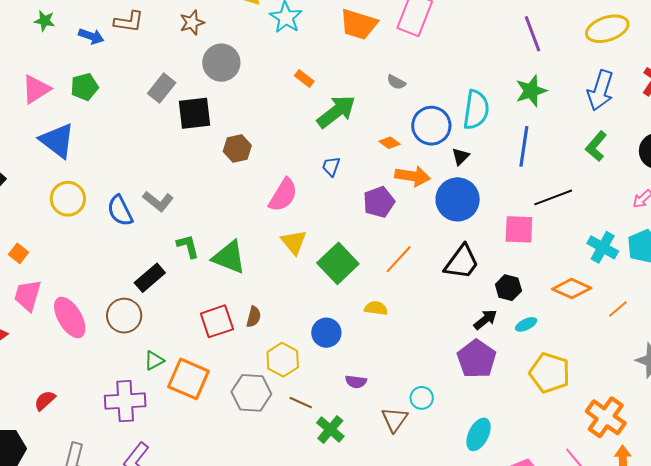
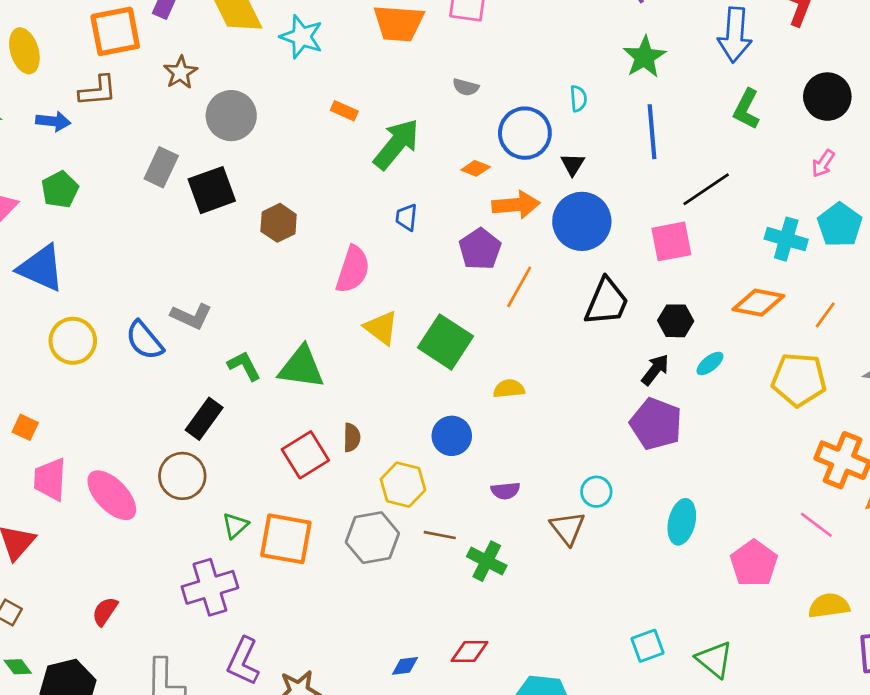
cyan semicircle: (476, 110) -> (578, 99), size x0.5
orange line: (399, 259) -> (519, 287), moved
yellow pentagon: (550, 373) -> (799, 380), moved

